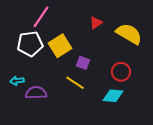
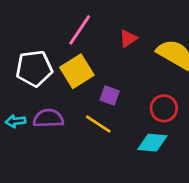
pink line: (41, 17) -> (80, 30), moved
purple semicircle: (36, 93) -> (48, 118), moved

